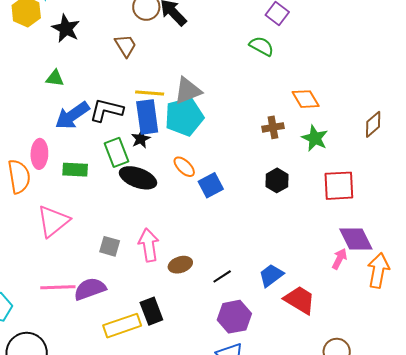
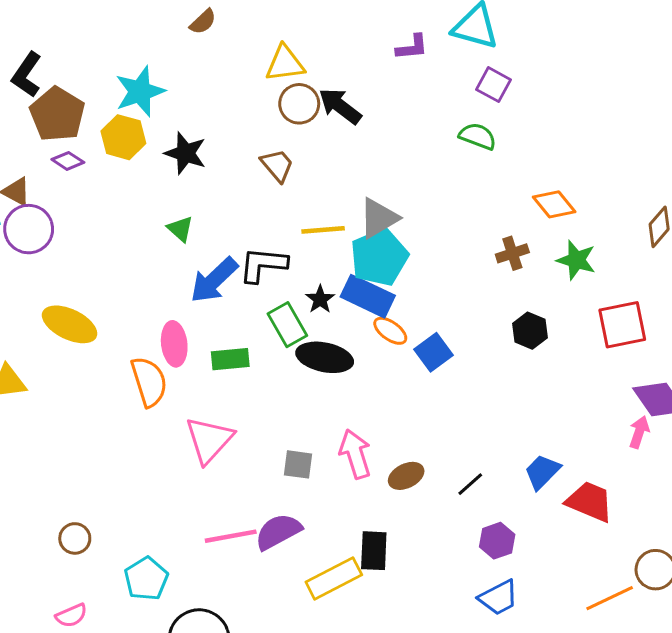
green triangle: (55, 78) -> (180, 229), turned 42
blue rectangle: (147, 117) -> (368, 296), moved, turned -48
black rectangle: (151, 311) -> (374, 551), turned 32
purple hexagon: (234, 317) -> (497, 541), size x0.7

